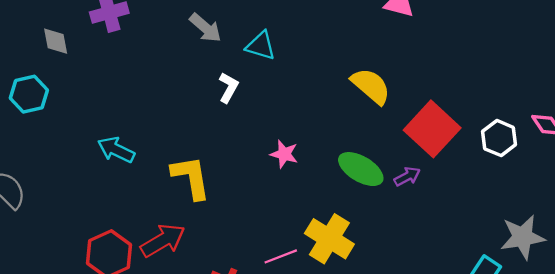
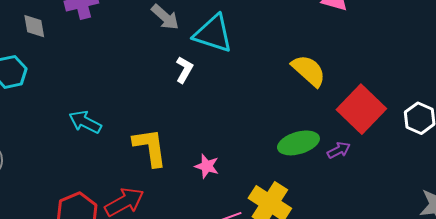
cyan triangle: (261, 46) -> (213, 34), size x1.5
pink star: (284, 154) -> (207, 166), moved
green ellipse: (361, 169) -> (298, 143), turned -48

